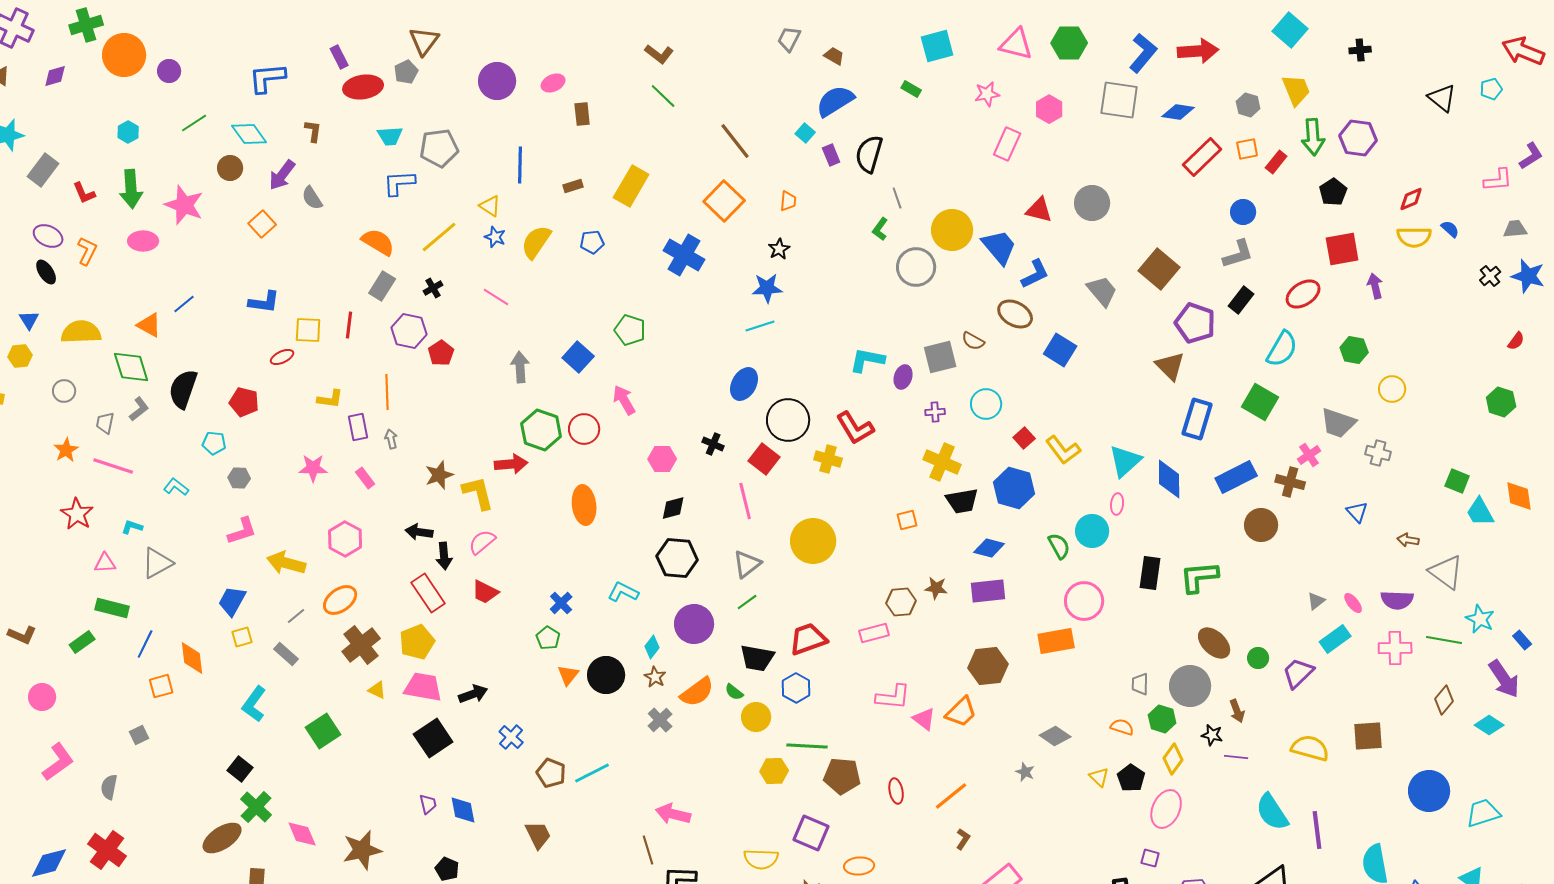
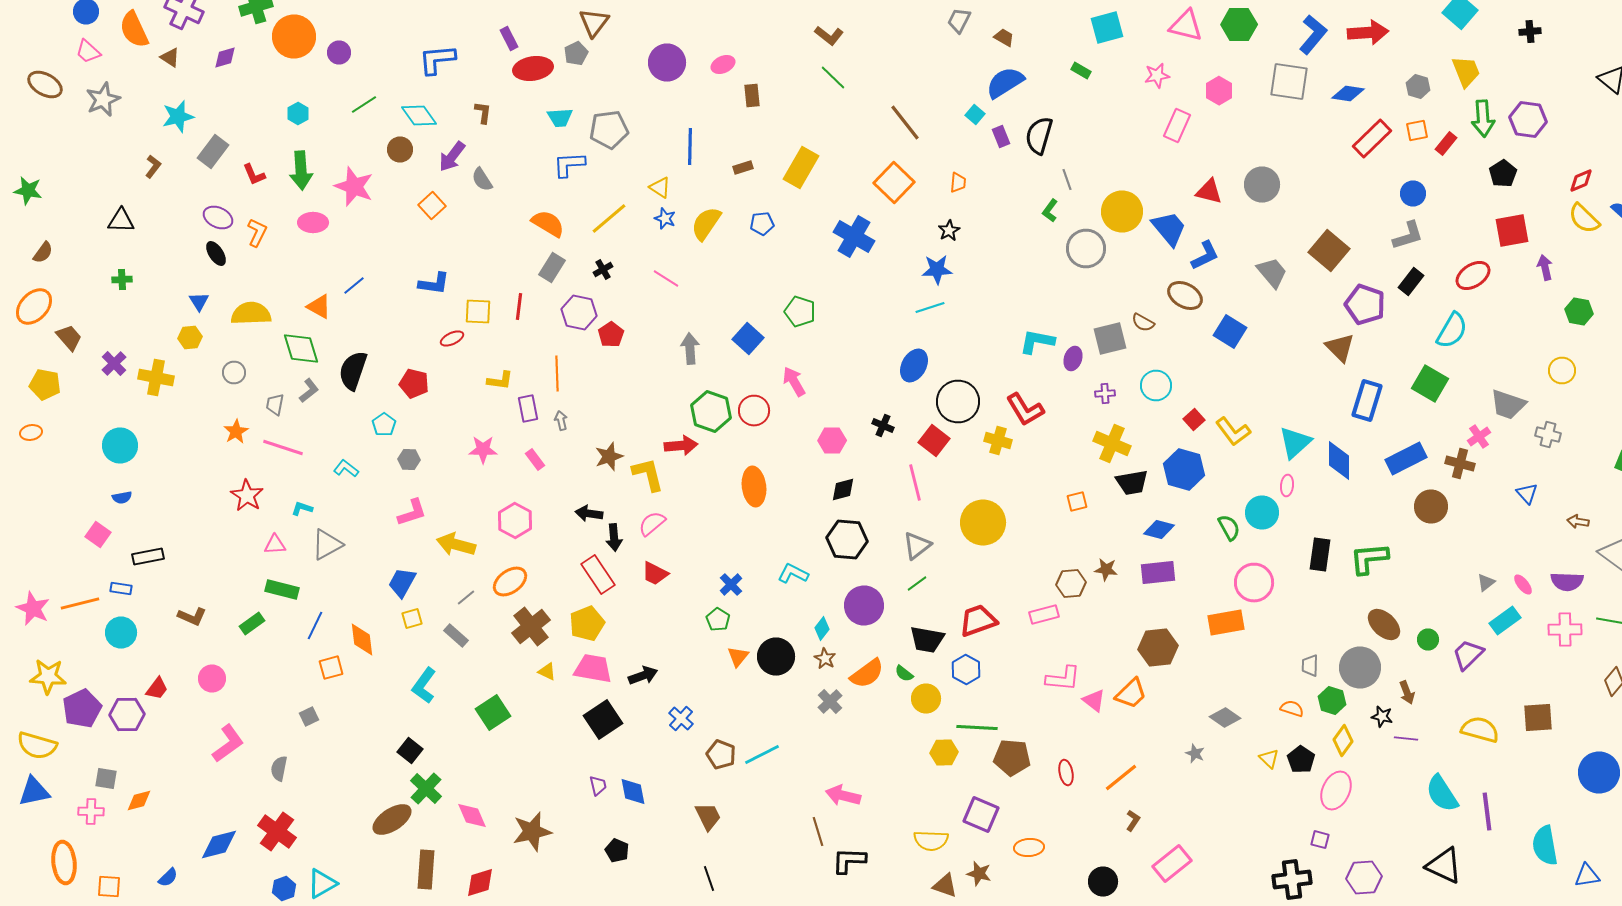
yellow semicircle: (1414, 237) -> (1584, 218), turned 44
green hexagon: (1354, 350) -> (1579, 312), moved
cyan pentagon: (214, 443) -> (384, 424), turned 30

